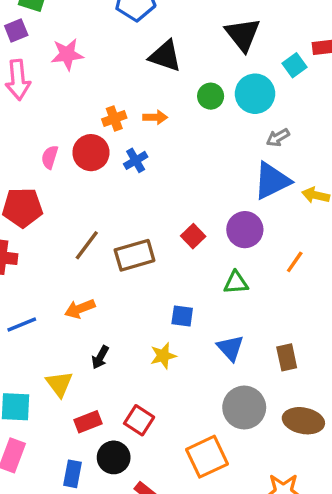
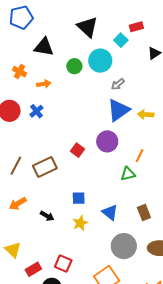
orange cross: (114, 119) -> (20, 72), moved, turned -32
green triangle: (236, 283) -> (128, 174), moved
yellow star: (163, 356) -> (80, 223), moved
black arrow: (100, 357) -> (47, 216), moved, turned -80

